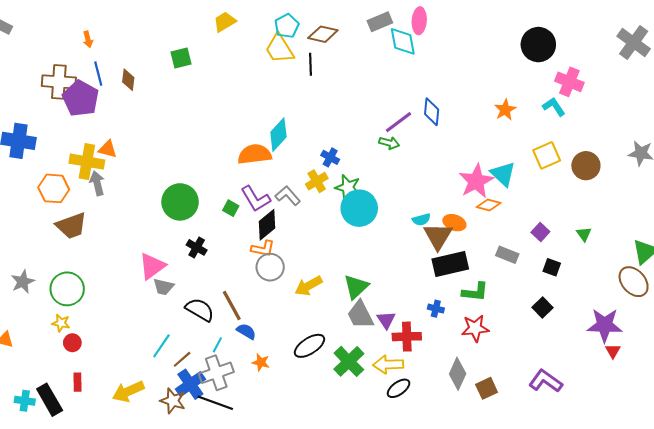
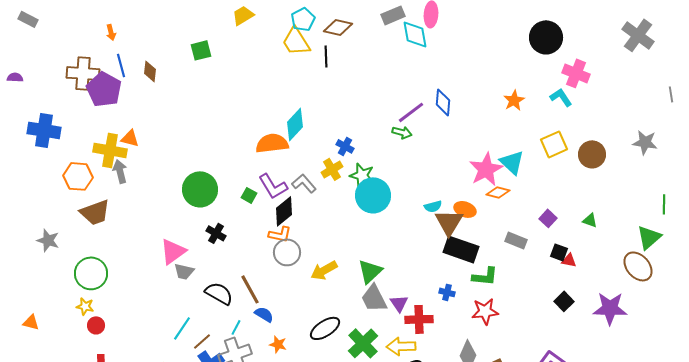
green triangle: (584, 234) -> (590, 220), turned -35
black rectangle: (450, 264) -> (461, 249), turned 32
gray star: (23, 282) -> (48, 240), moved, turned -30
black square: (542, 308) -> (564, 301), moved
red triangle: (613, 351) -> (569, 260), moved, turned -49

